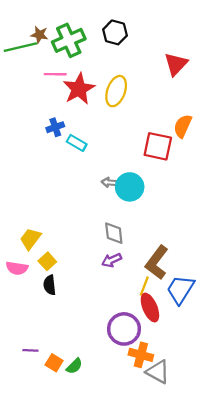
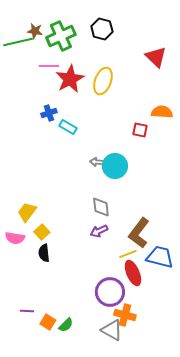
red triangle: (176, 64) -> (156, 57), turned -30
orange semicircle: (183, 126) -> (162, 112), turned 70
red square: (158, 146) -> (140, 130), size x0.6
yellow line: (144, 286) -> (128, 254), turned 48
blue trapezoid: (180, 289) -> (160, 257), turned 72
gray triangle: (158, 372) -> (112, 330), moved

